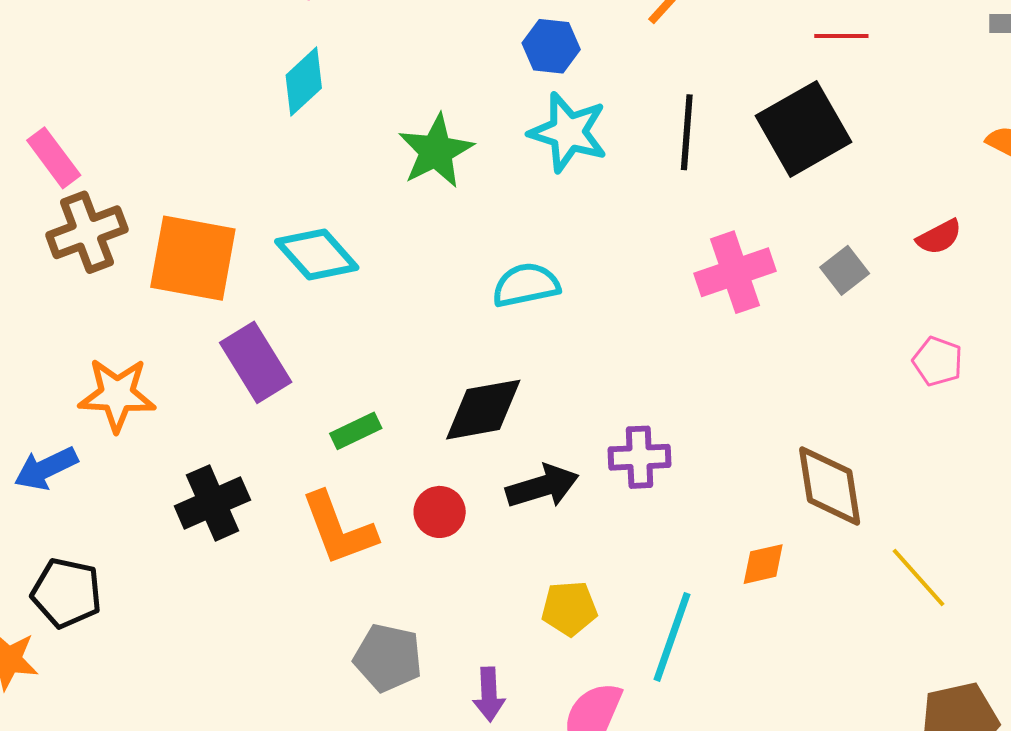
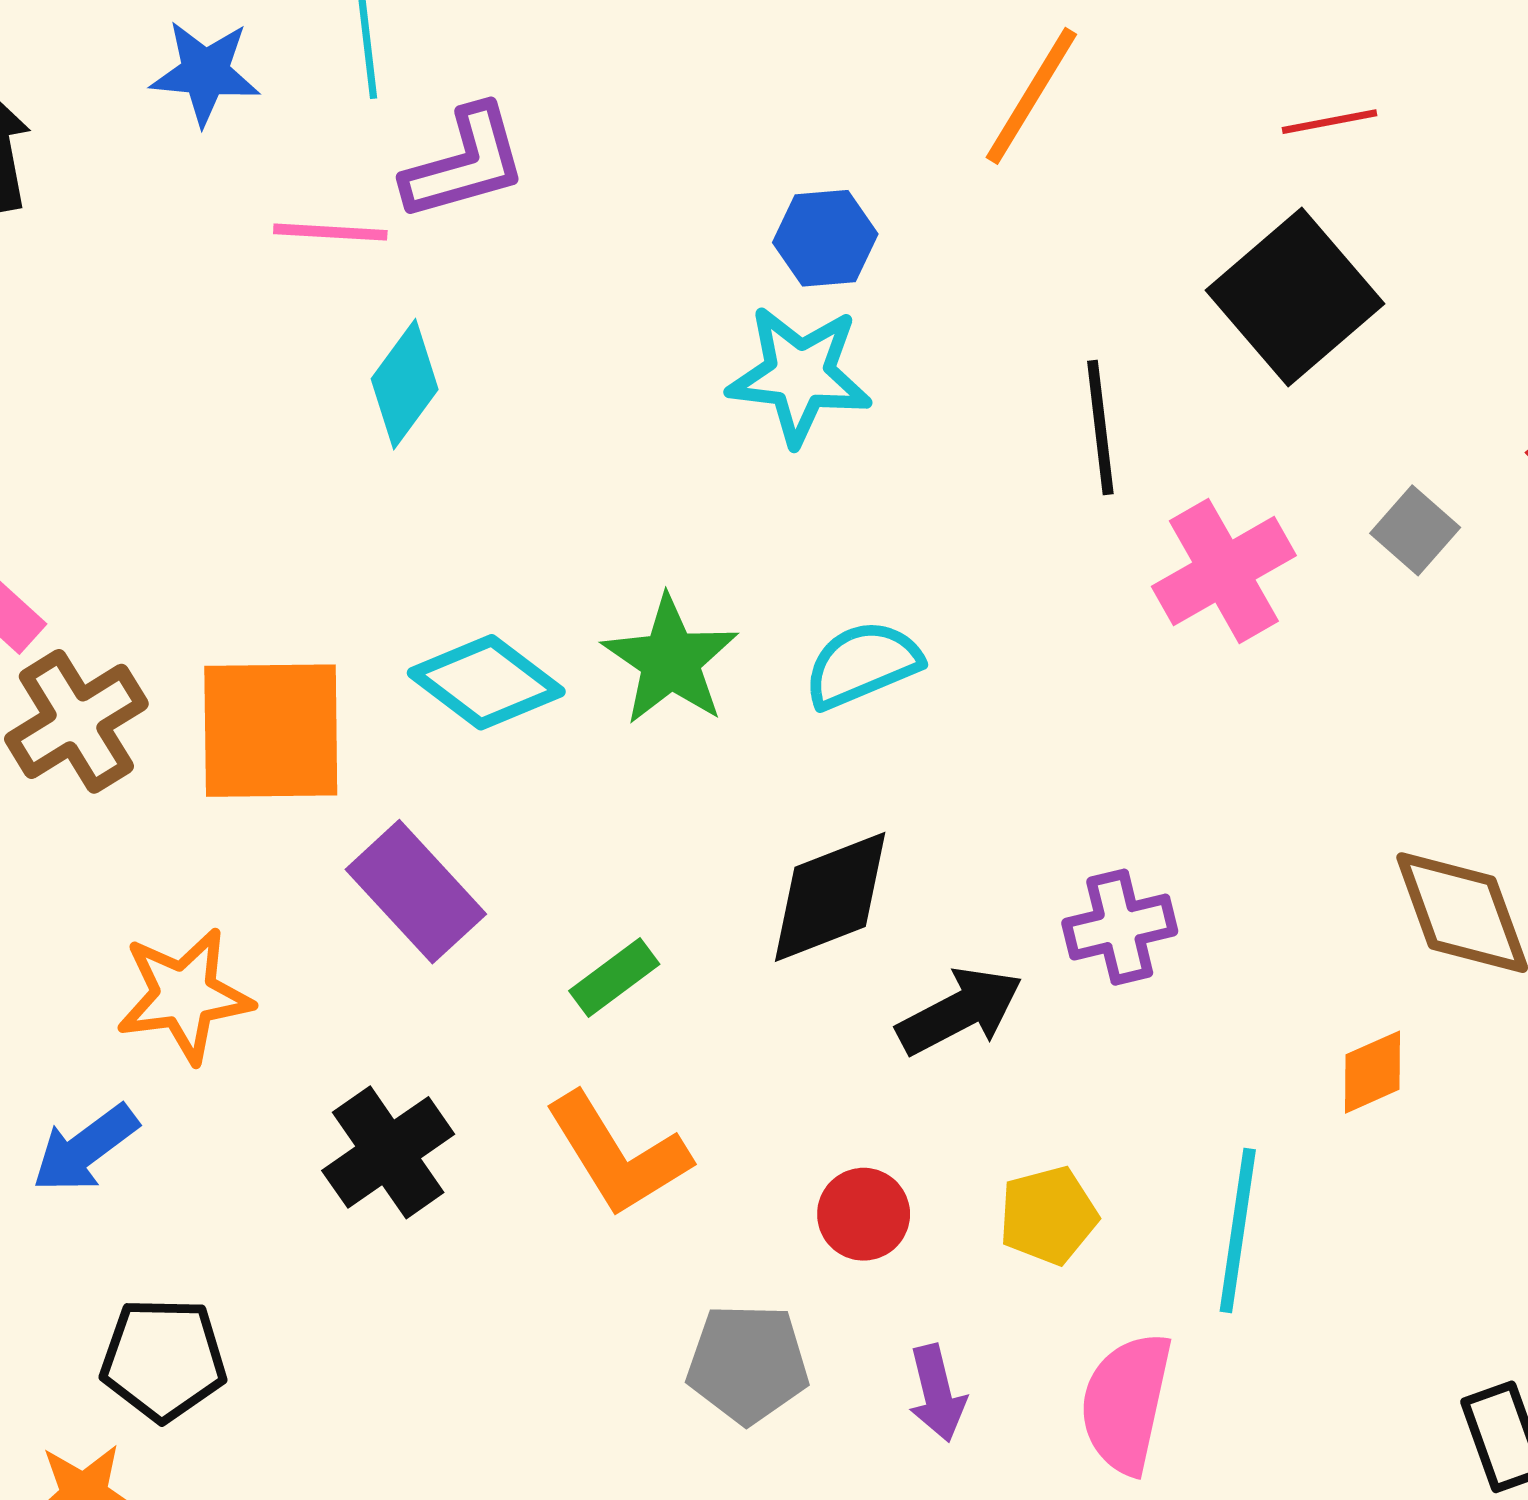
cyan star: (568, 132) -> (800, 375), moved
black line: (687, 132) -> (1100, 428), moved
green star: (436, 151) -> (670, 660), moved
red circle: (440, 512) -> (864, 1214), moved

